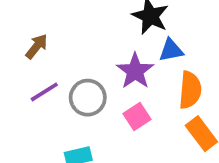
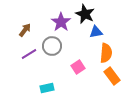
purple star: (135, 71) -> (61, 22), moved
gray circle: (88, 98) -> (52, 46), moved

